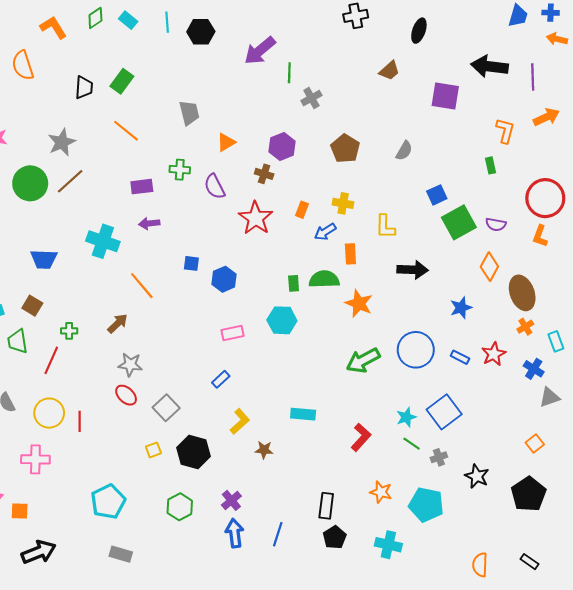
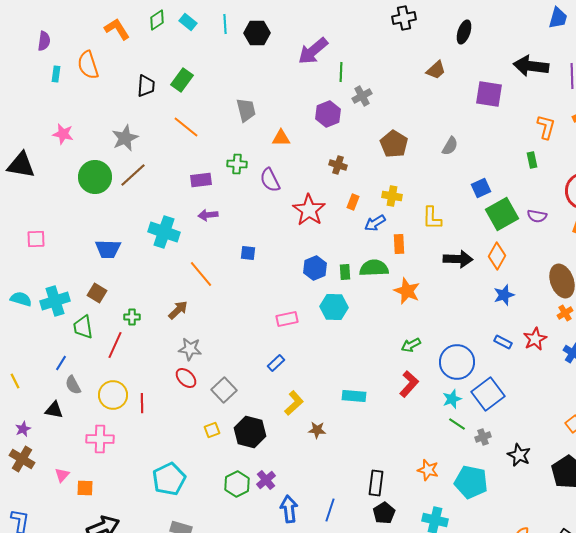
orange triangle: (226, 142) -> (281, 138), turned 30
purple hexagon: (282, 146) -> (328, 114), moved
brown cross: (264, 174) -> (338, 165), moved
orange diamond: (489, 267) -> (497, 256), moved
blue hexagon: (224, 279) -> (315, 268), moved
blue circle: (416, 350) -> (457, 362), moved
green arrow: (363, 360) -> (411, 345), size x0.6
red L-shape: (361, 437) -> (409, 384), moved
purple cross: (231, 500) -> (266, 480), moved

